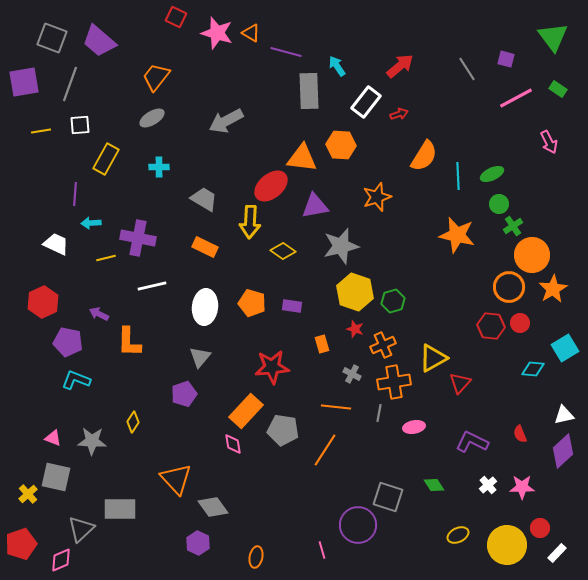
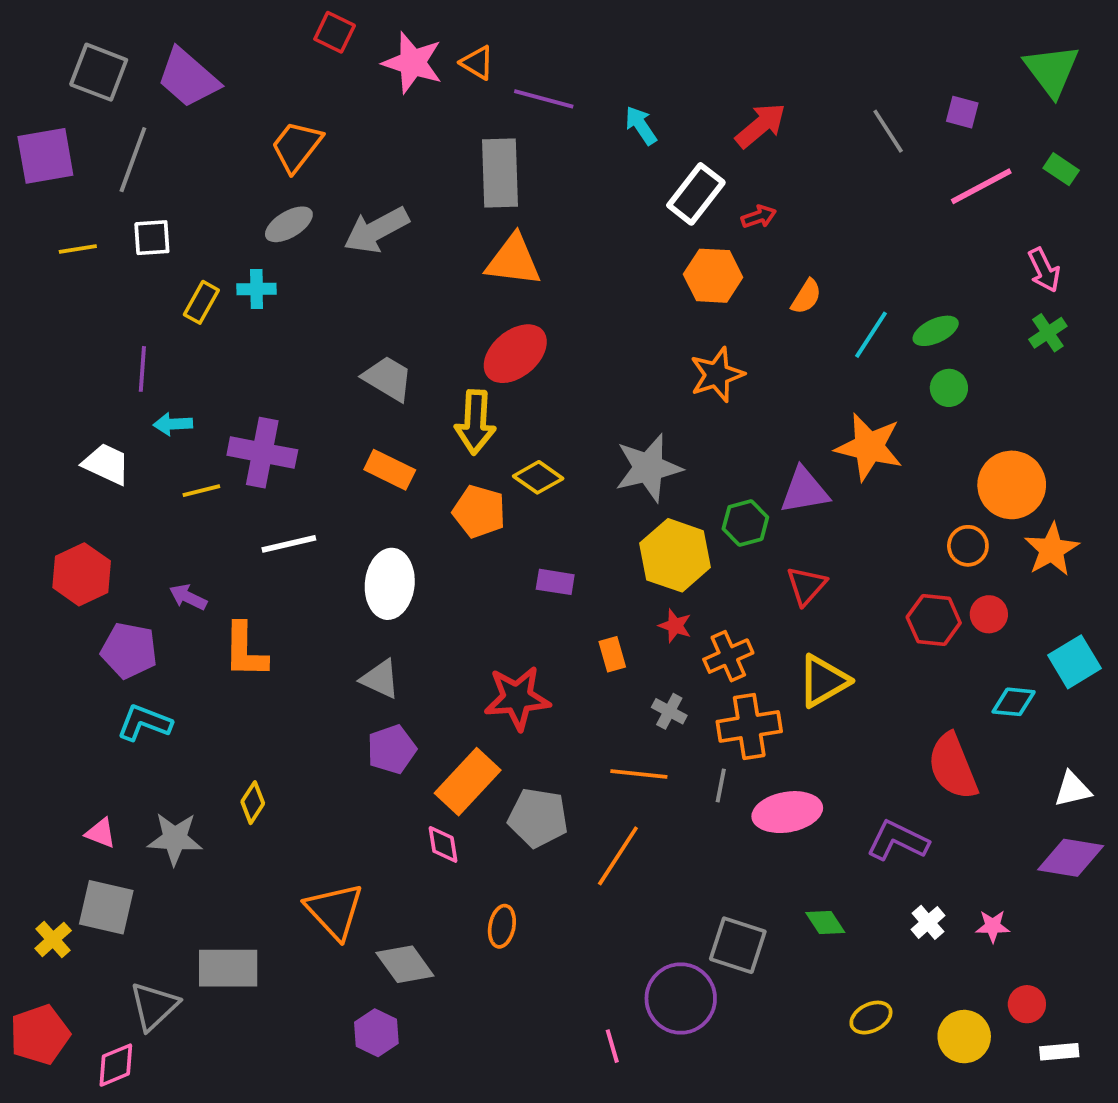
gray rectangle: (309, 91) -> (500, 173), moved
gray arrow: (226, 121) -> (376, 230), moved
orange hexagon: (341, 145) -> (713, 276), moved
orange semicircle: (424, 156) -> (806, 297), size x0.6
orange triangle: (302, 158) -> (513, 260), moved
yellow rectangle: (106, 159) -> (201, 302), size x0.7
cyan cross: (159, 167) -> (257, 289), moved
cyan line: (458, 176) -> (871, 335), turned 36
purple triangle: (315, 206) -> (804, 491), moved
green cross: (513, 226) -> (1048, 333), moved
orange circle: (509, 287) -> (968, 546), size x0.7
green hexagon: (393, 301) -> (745, 523), moved
orange pentagon: (252, 303) -> (479, 512), moved
gray triangle: (200, 357) -> (380, 679), turned -45
red triangle: (460, 383) -> (806, 586), moved
purple pentagon: (184, 394) -> (392, 749), moved
pink ellipse: (414, 427) -> (787, 812), size x1.6
red semicircle: (520, 434) -> (953, 766), moved, size x2.0
purple diamond: (563, 451) -> (1071, 858), turned 52
pink star: (522, 487) -> (993, 926), size x0.7
yellow circle: (507, 545) -> (964, 1037), size x0.7
white rectangle: (557, 553) -> (1059, 1052), turned 42
orange ellipse: (256, 557) -> (502, 926), moved

